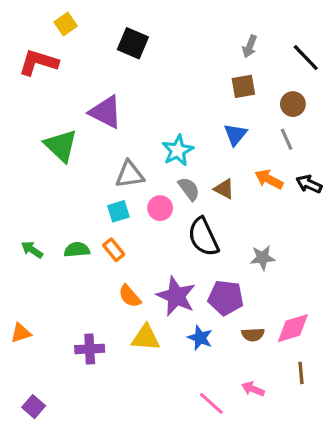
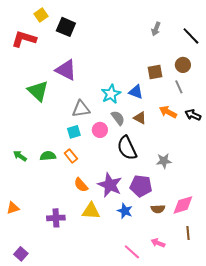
black square: (133, 43) -> (66, 27), moved
brown square: (243, 86) -> (155, 72), moved
blue triangle: (235, 134) -> (136, 92), moved, turned -49

